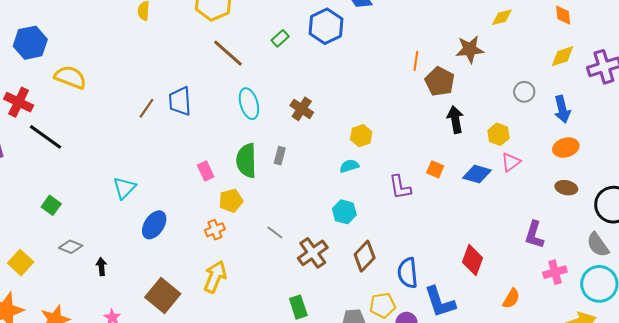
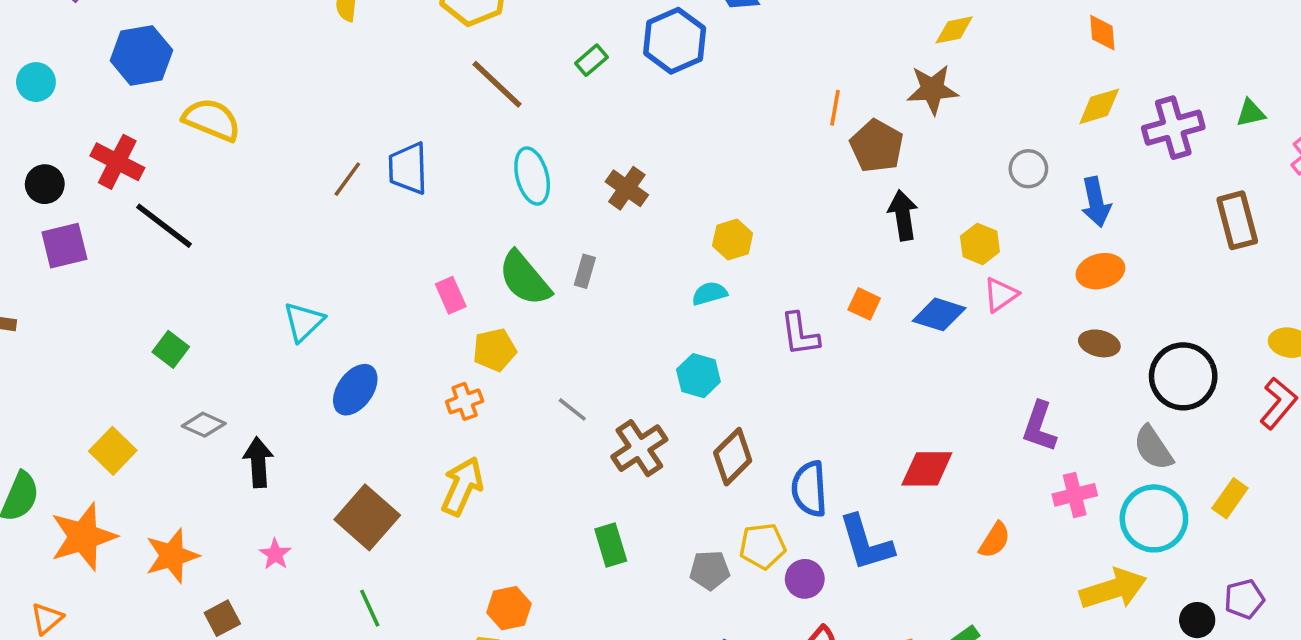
yellow diamond: (502, 17) -> (954, 30), moved
green semicircle: (246, 161) -> (525, 278), turned -40
red diamond: (473, 260) -> (927, 469), turned 68
black arrow: (101, 267) -> (258, 462), size x1.5

